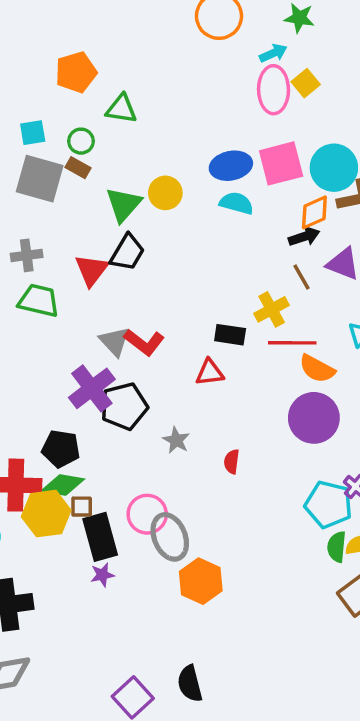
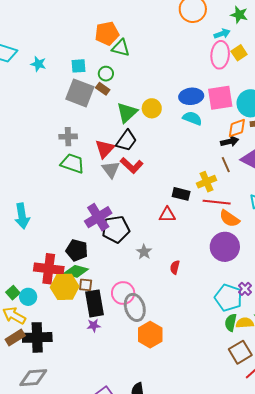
green triangle: (121, 109) -> (121, 48), moved
gray triangle: (114, 342) -> (111, 169), moved
red L-shape: (144, 342) -> (132, 165), moved

